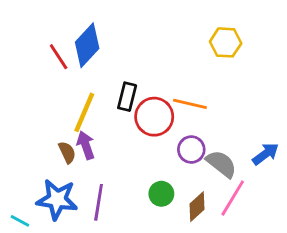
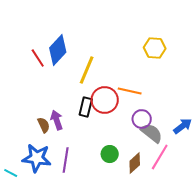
black rectangle: (127, 97) -> (86, 107), moved
yellow line: (84, 112) -> (87, 70), moved
purple circle: (191, 150) -> (142, 119), moved

